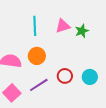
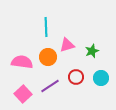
pink triangle: (63, 26) -> (67, 45), moved
green star: (82, 31) -> (92, 51), moved

